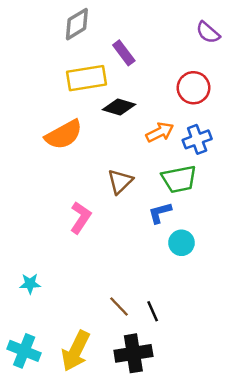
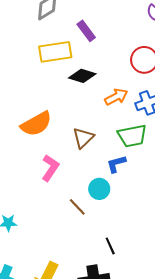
orange semicircle: (64, 135) -> (36, 124), moved
cyan circle: (181, 243) -> (99, 189), moved
brown line: (119, 306) -> (77, 207), moved

